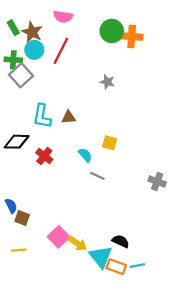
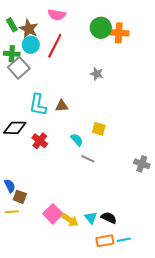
yellow line: (19, 250) -> (12, 212), moved
cyan triangle: (101, 257) -> (91, 218), moved, size x0.6
orange rectangle: (116, 267) -> (105, 241), turned -30

